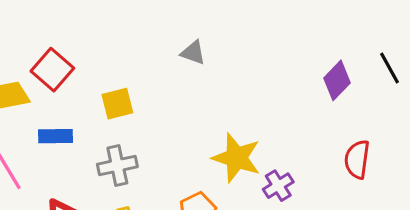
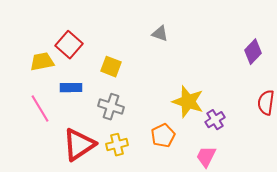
yellow square: (117, 104) -> (111, 67), turned 35
gray cross: (117, 166) -> (111, 107), turned 30

